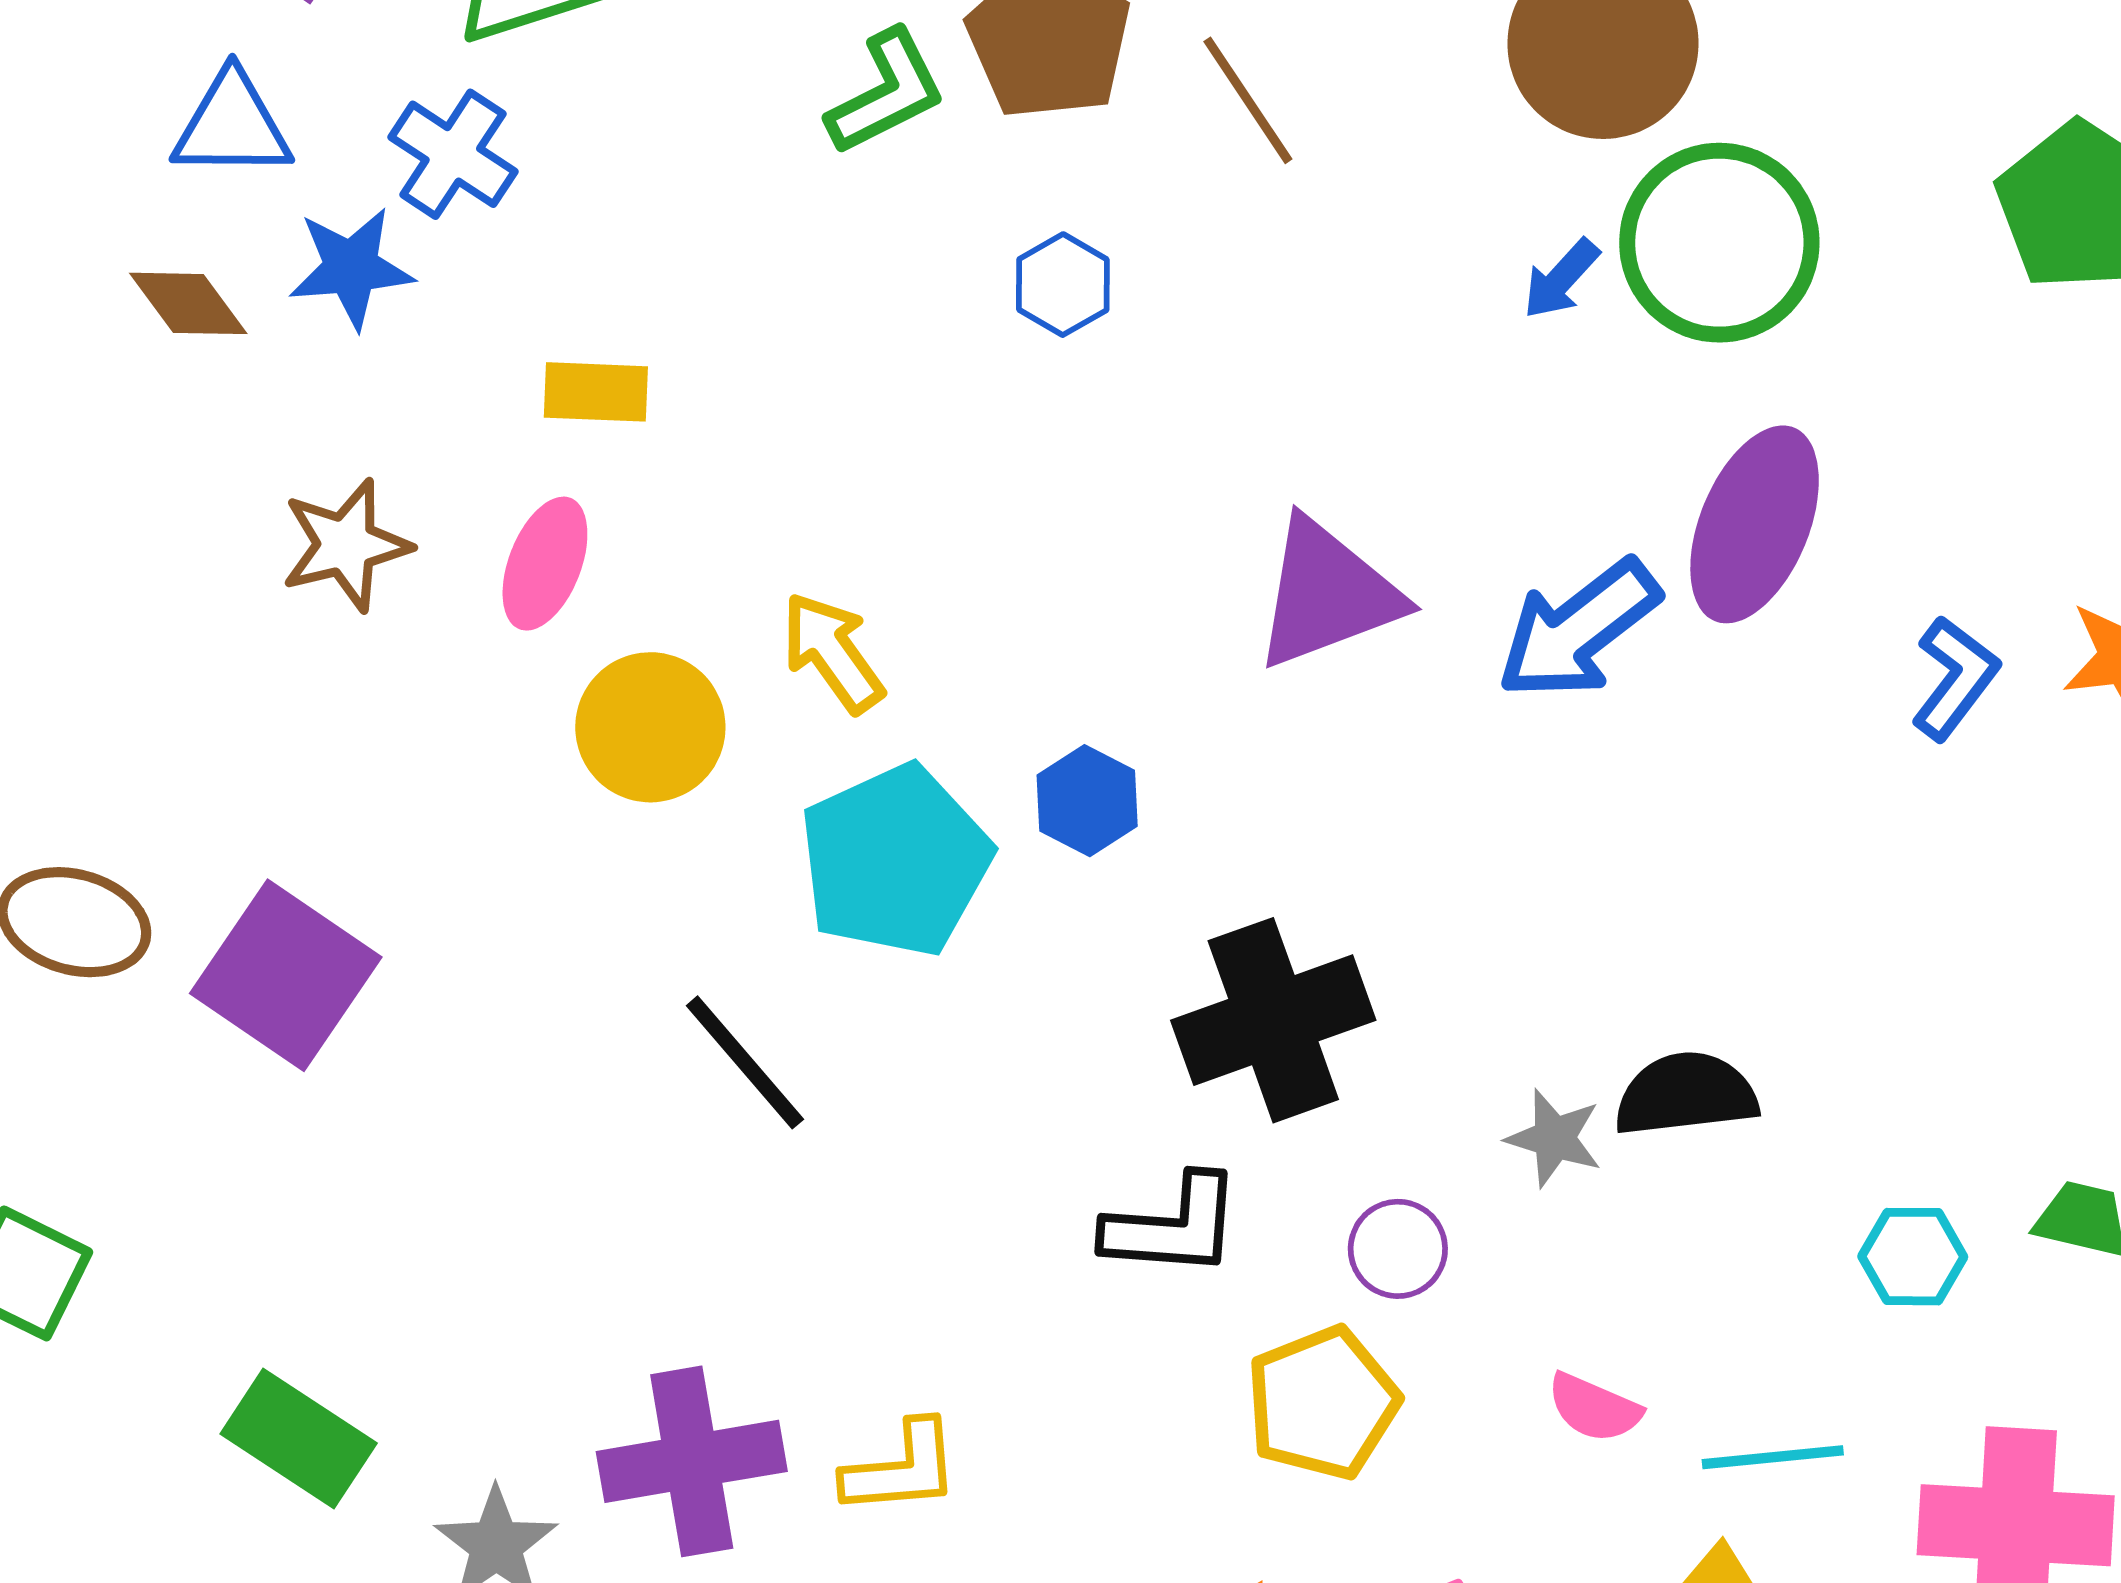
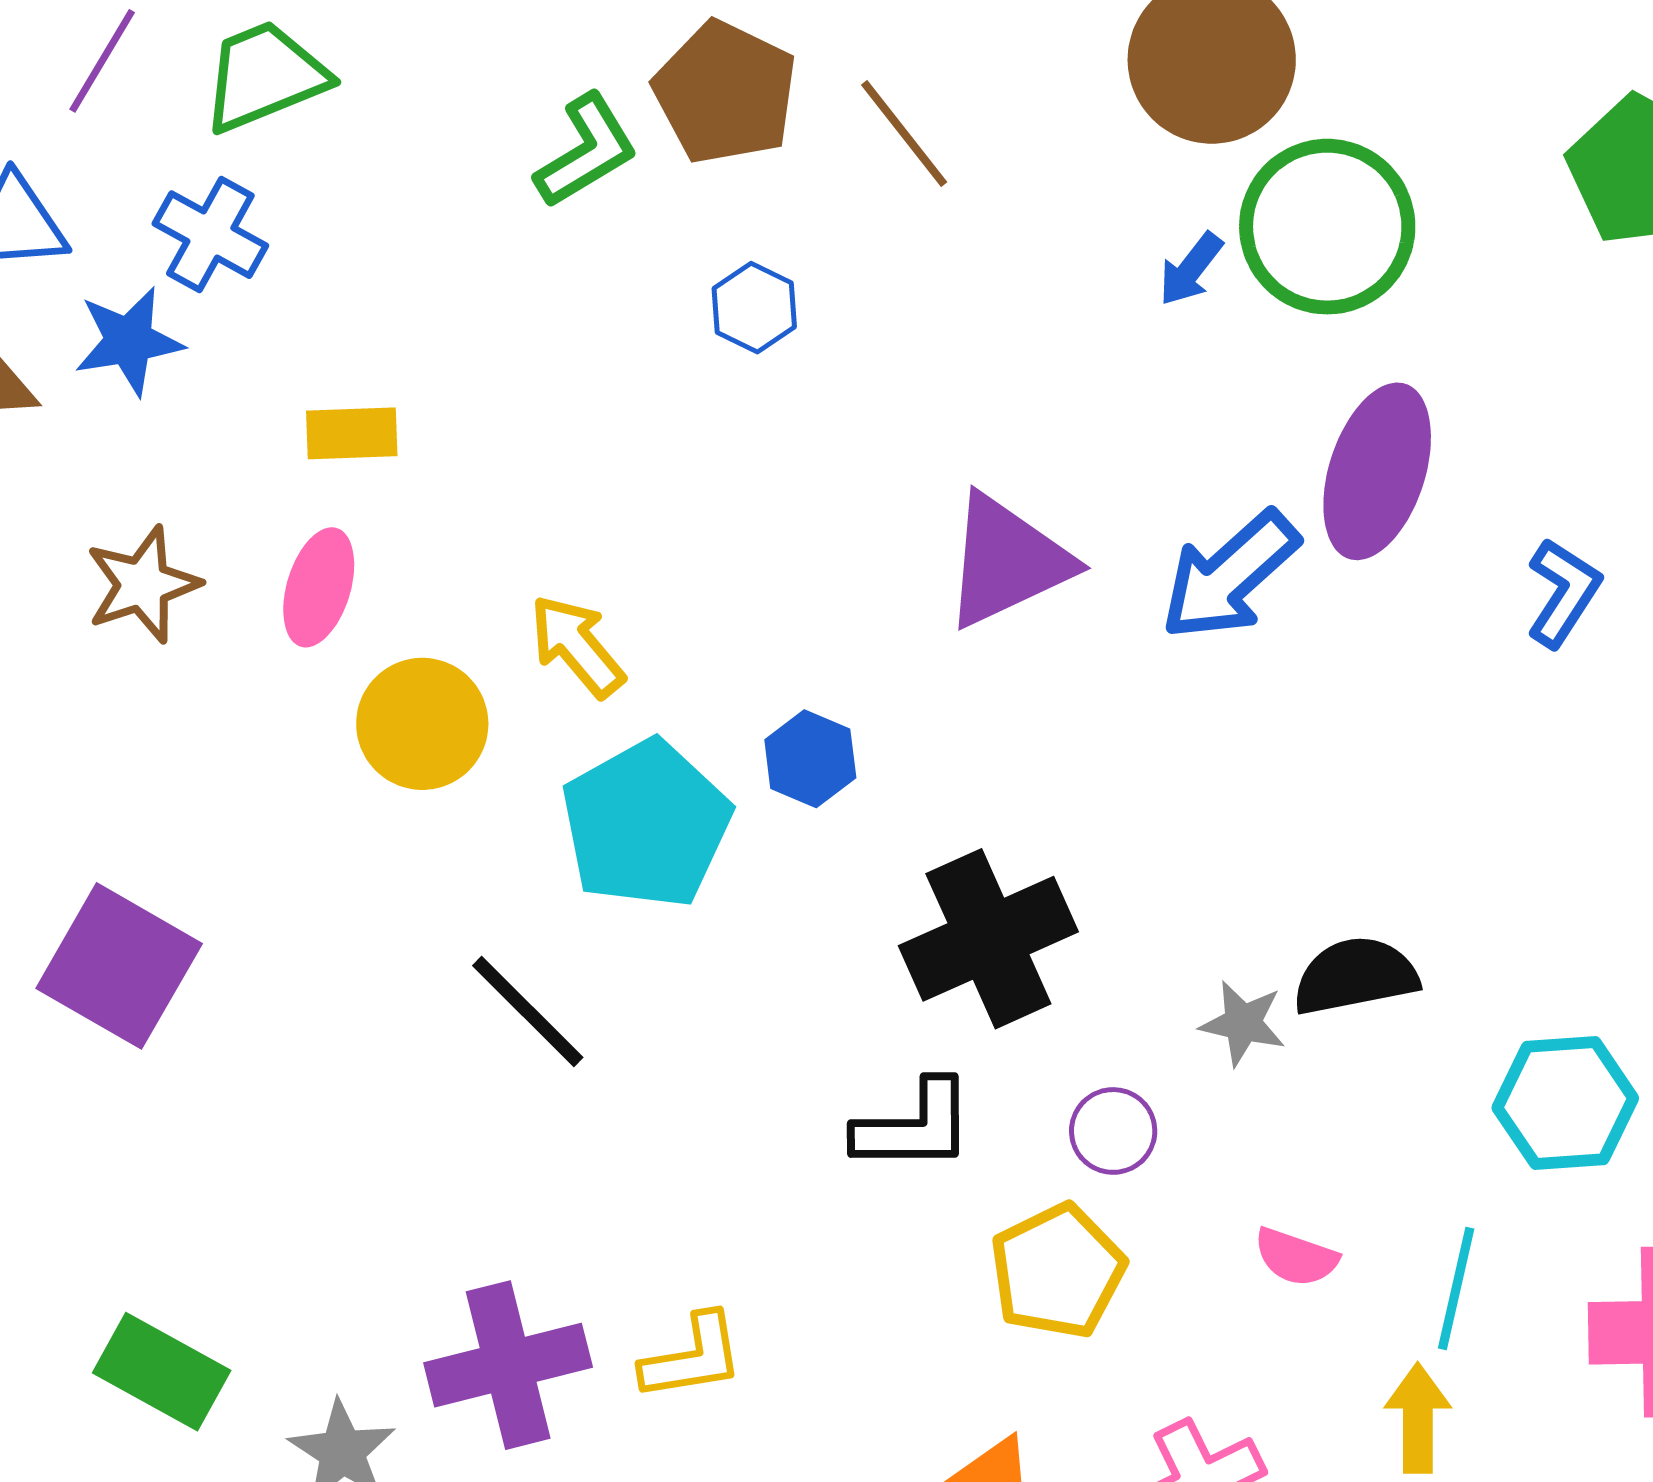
cyan hexagon: (1913, 1257) -> (1565, 1103), size x1.5
cyan line: (1773, 1457) -> (1456, 1288), turned -67

